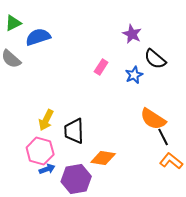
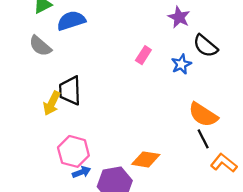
yellow arrow: (46, 120) -> (52, 103), moved
black trapezoid: (74, 131) -> (70, 91), moved
black line: (163, 137) -> (203, 139), moved

